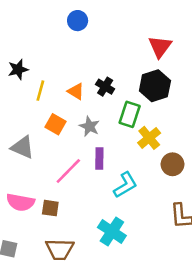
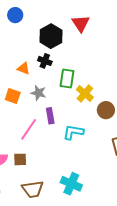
black hexagon: (155, 86) -> (51, 36), moved
cyan L-shape: (125, 185) -> (73, 132), turned -130
cyan cross: (112, 232) -> (71, 184), moved

